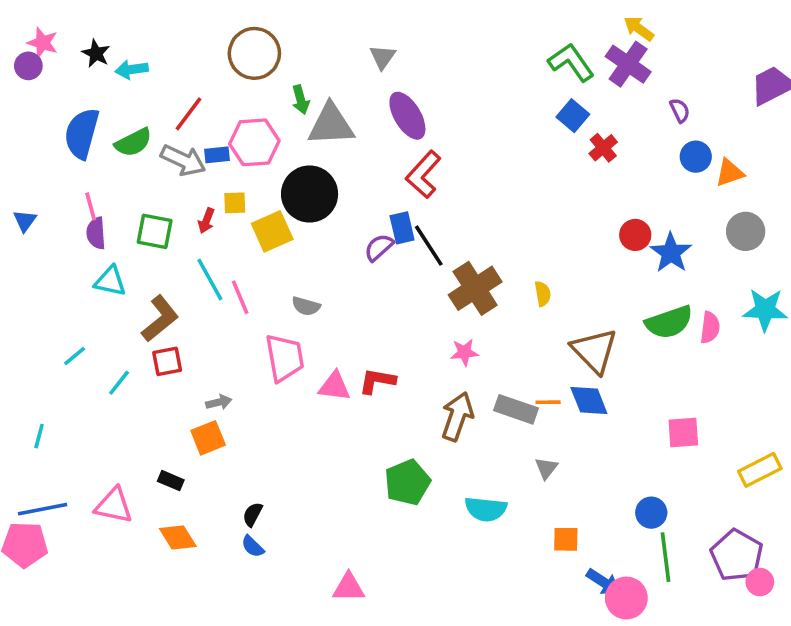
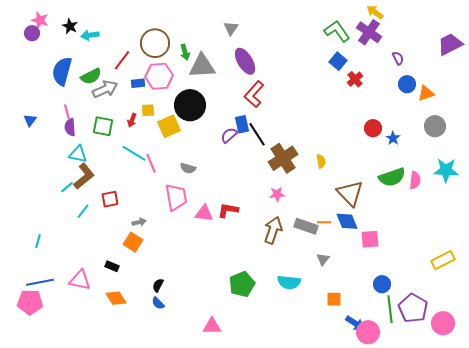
brown circle: (254, 53) -> (155, 43), moved
gray arrow: (183, 160) -> (105, 89), moved, turned -50
blue star: (671, 253) -> (393, 138), size x0.6
cyan line: (210, 279) -> (134, 153), turned -30
brown L-shape: (160, 319) -> (84, 176), moved
cyan line: (75, 356) -> (67, 187), moved
pink square: (683, 432) -> (370, 239), moved
orange square: (208, 438) -> (133, 242), turned -36
green pentagon: (407, 482) -> (242, 284), moved
purple pentagon: (737, 555) -> (413, 308), moved
pink circle: (760, 582) -> (443, 323), size x1.5

